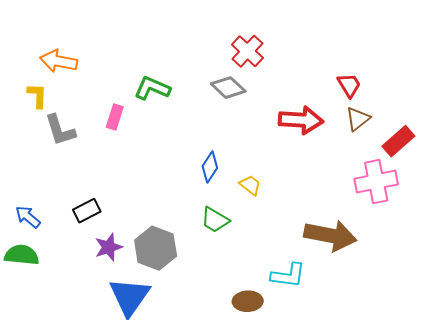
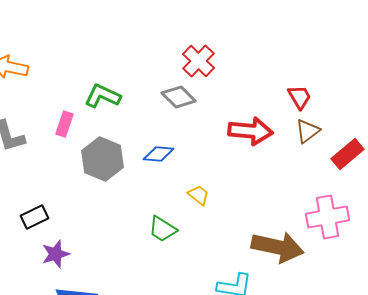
blue diamond: (210, 167) -> (159, 154), moved, turned 60
pink cross: (376, 182) -> (328, 217), moved
gray hexagon: (156, 248) -> (103, 159), moved

